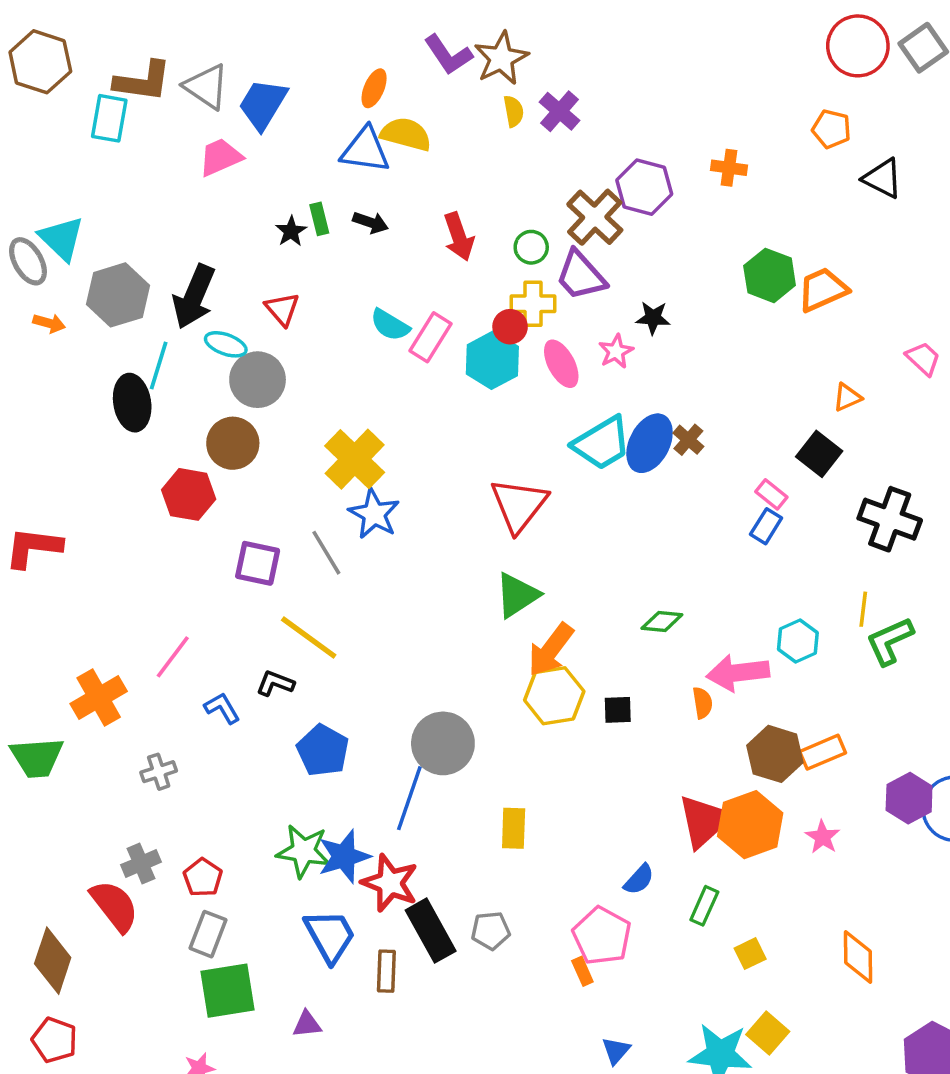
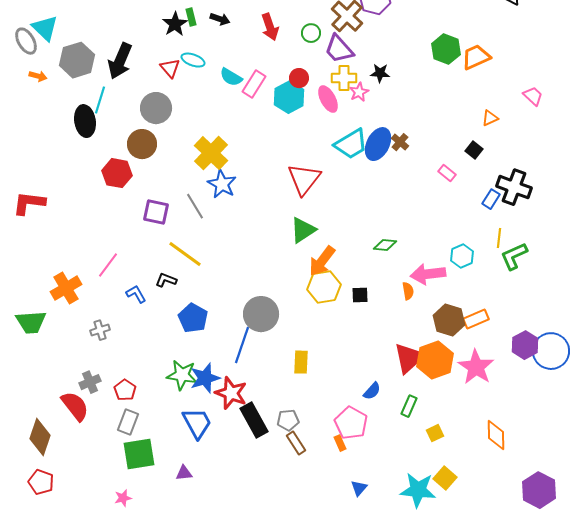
black star: (291, 231) -> (175, 24), size x1.4
yellow cross: (533, 304) -> (344, 78), moved
cyan ellipse: (226, 344) -> (193, 60), moved
black square: (819, 454) -> (474, 150), size x0.7
blue rectangle: (766, 526) -> (491, 199), moved
pink star: (823, 837) -> (476, 367), size x1.8
brown rectangle: (386, 971) -> (296, 443), moved, turned -35

